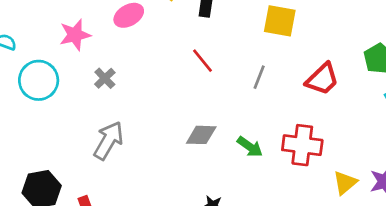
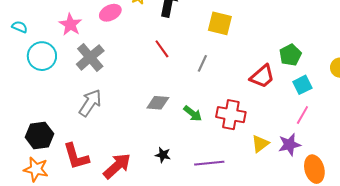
pink star: (75, 35) -> (70, 25), turned -30
gray cross: (105, 78) -> (90, 57), size x1.8
red trapezoid: (322, 79) -> (262, 76), moved

